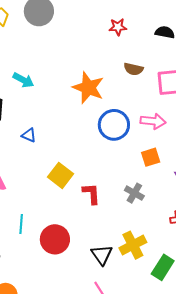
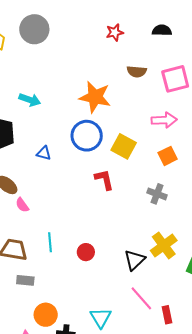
blue circle: (114, 125) -> (87, 136), moved
yellow square: (61, 175) -> (124, 146), moved
red L-shape: (91, 194) -> (104, 180), moved
red circle: (55, 239) -> (86, 252), size x0.6
black triangle: (102, 255) -> (135, 260), turned 30

